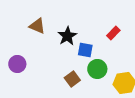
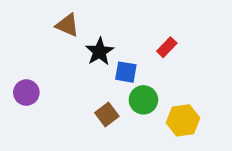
brown triangle: (37, 26) -> (67, 25), moved

